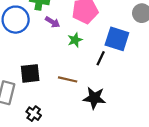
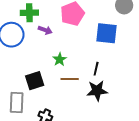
green star: (75, 40) -> (60, 59), moved
black line: (101, 58) -> (96, 69), moved

